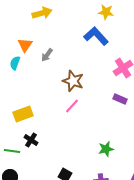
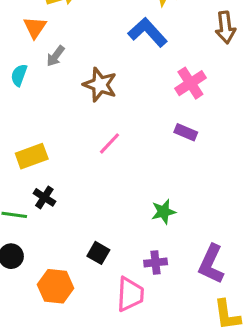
orange triangle: (25, 45) -> (35, 27), moved
gray arrow: (47, 55) -> (56, 56), moved
brown star: (73, 81) -> (100, 85), moved

